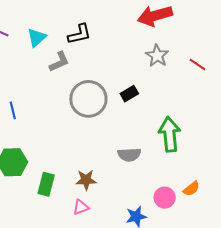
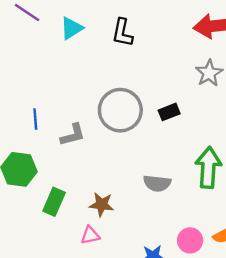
black L-shape: (79, 34) -> (122, 33), turned 105
gray L-shape: (59, 62) -> (73, 135), moved
blue line: (13, 110) -> (35, 119), moved

